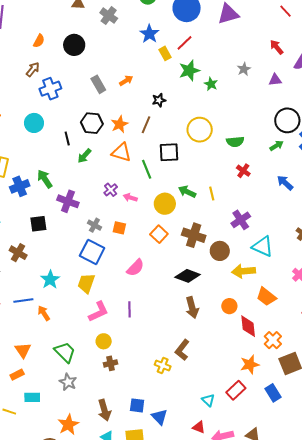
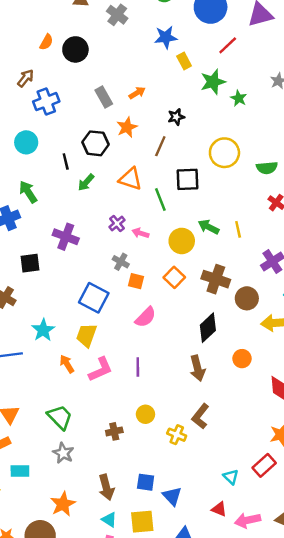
blue star: (149, 34) -> (166, 37), turned 30
orange semicircle: (39, 41) -> (46, 42), moved
red line: (184, 43) -> (228, 45), moved
orange star: (119, 124) -> (127, 127), moved
green arrow: (45, 179) -> (28, 192), moved
gray cross: (94, 225) -> (121, 262), moved
orange square: (119, 228) -> (136, 281), moved
black diamond: (188, 276) -> (208, 328), turned -65
orange circle: (229, 306) -> (242, 359), moved
brown arrow: (192, 308) -> (197, 368), moved
orange arrow: (44, 313) -> (67, 364), moved
yellow circle: (104, 341) -> (145, 414), moved

